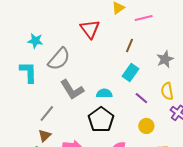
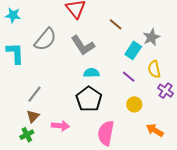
cyan star: (35, 41) -> (13, 15), moved
brown line: (130, 46) -> (116, 24), turned -72
cyan rectangle: (130, 72) -> (133, 50), moved
gray L-shape: (72, 90) -> (83, 45), moved

